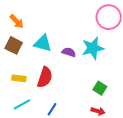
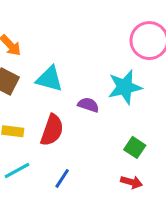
purple semicircle: (69, 52) -> (88, 105), moved

